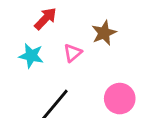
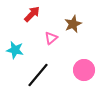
cyan star: (31, 56) -> (15, 50), moved

